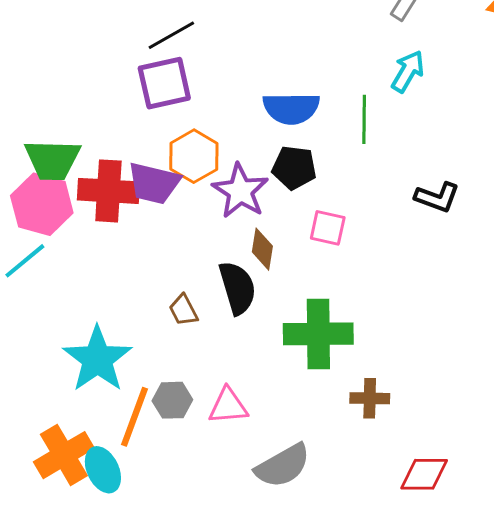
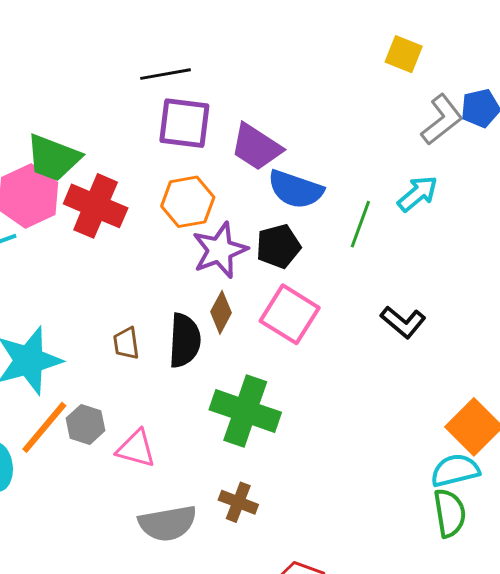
black line: (171, 35) -> (166, 74), moved
black pentagon: (294, 168) -> (278, 246), turned 30
purple trapezoid: (154, 183) -> (256, 147), moved
pink square: (328, 228) -> (290, 314), size x1.5
brown cross: (370, 398) -> (238, 502), moved

